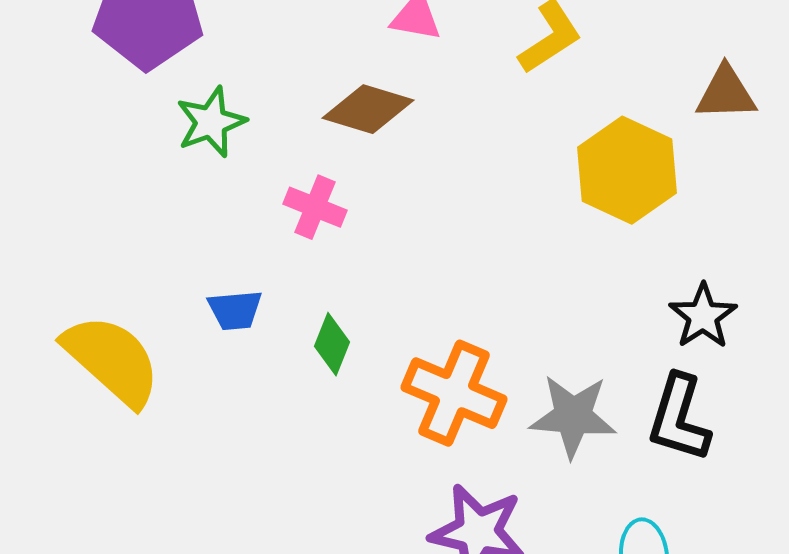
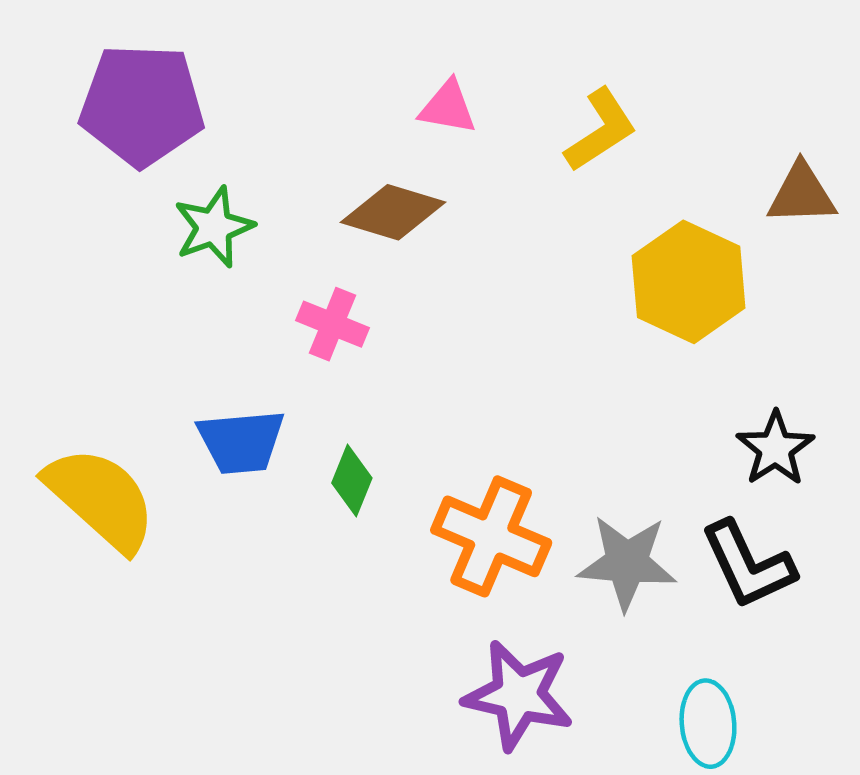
blue trapezoid: (235, 310) -> (241, 442), size x1.4
black L-shape: (679, 418) -> (748, 565), turned -42

